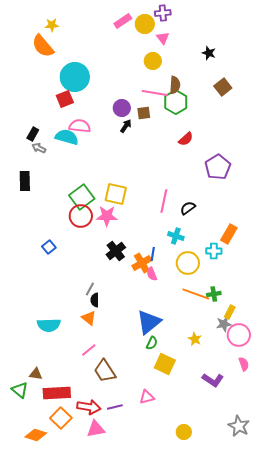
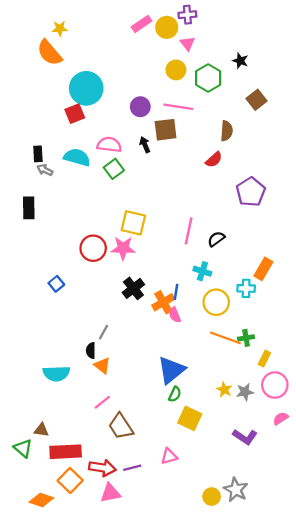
brown semicircle: (175, 85) -> (227, 131), moved
green hexagon: (176, 102) -> (208, 78), moved
purple circle: (122, 108) -> (140, 107), moved
brown square: (144, 113) -> (166, 130), size x1.5
pink semicircle: (80, 126) -> (109, 145), moved
black arrow: (126, 126) -> (145, 145), turned -56
black rectangle: (33, 134) -> (38, 154), turned -32
green square: (82, 197) -> (114, 169), moved, size x0.7
black semicircle: (95, 300) -> (91, 351), moved
gray star: (224, 324) -> (245, 392), moved
pink semicircle: (244, 364) -> (281, 418), turned -104
gray star: (239, 426) -> (236, 490), moved

